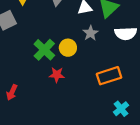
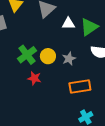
gray star: (90, 33) -> (69, 59), moved

